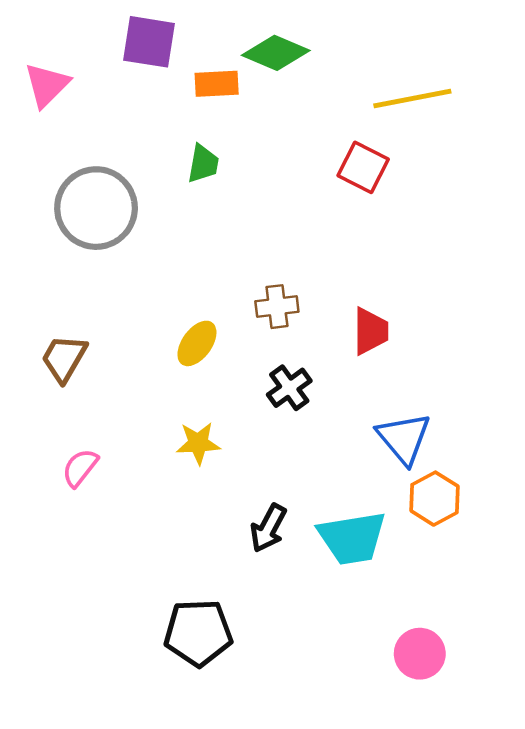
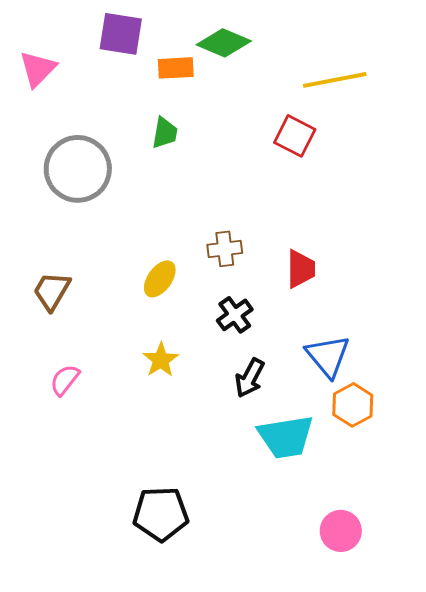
yellow star: (198, 443) -> (161, 360), turned -30
black arrow: (268, 528) -> (250, 378), moved

